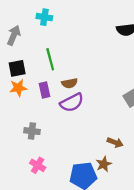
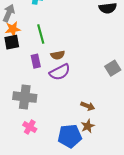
orange star: (18, 88) -> (13, 29), moved
gray cross: (32, 131) -> (25, 97), size x1.6
brown arrow: (115, 142) -> (88, 106), moved

